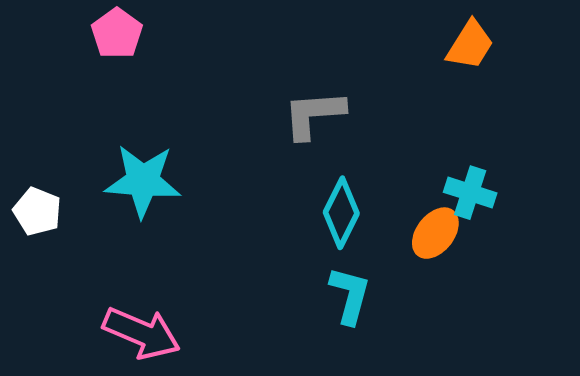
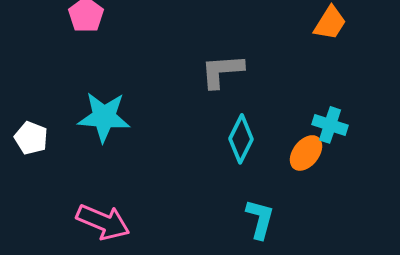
cyan L-shape: (350, 295) -> (260, 219), moved

